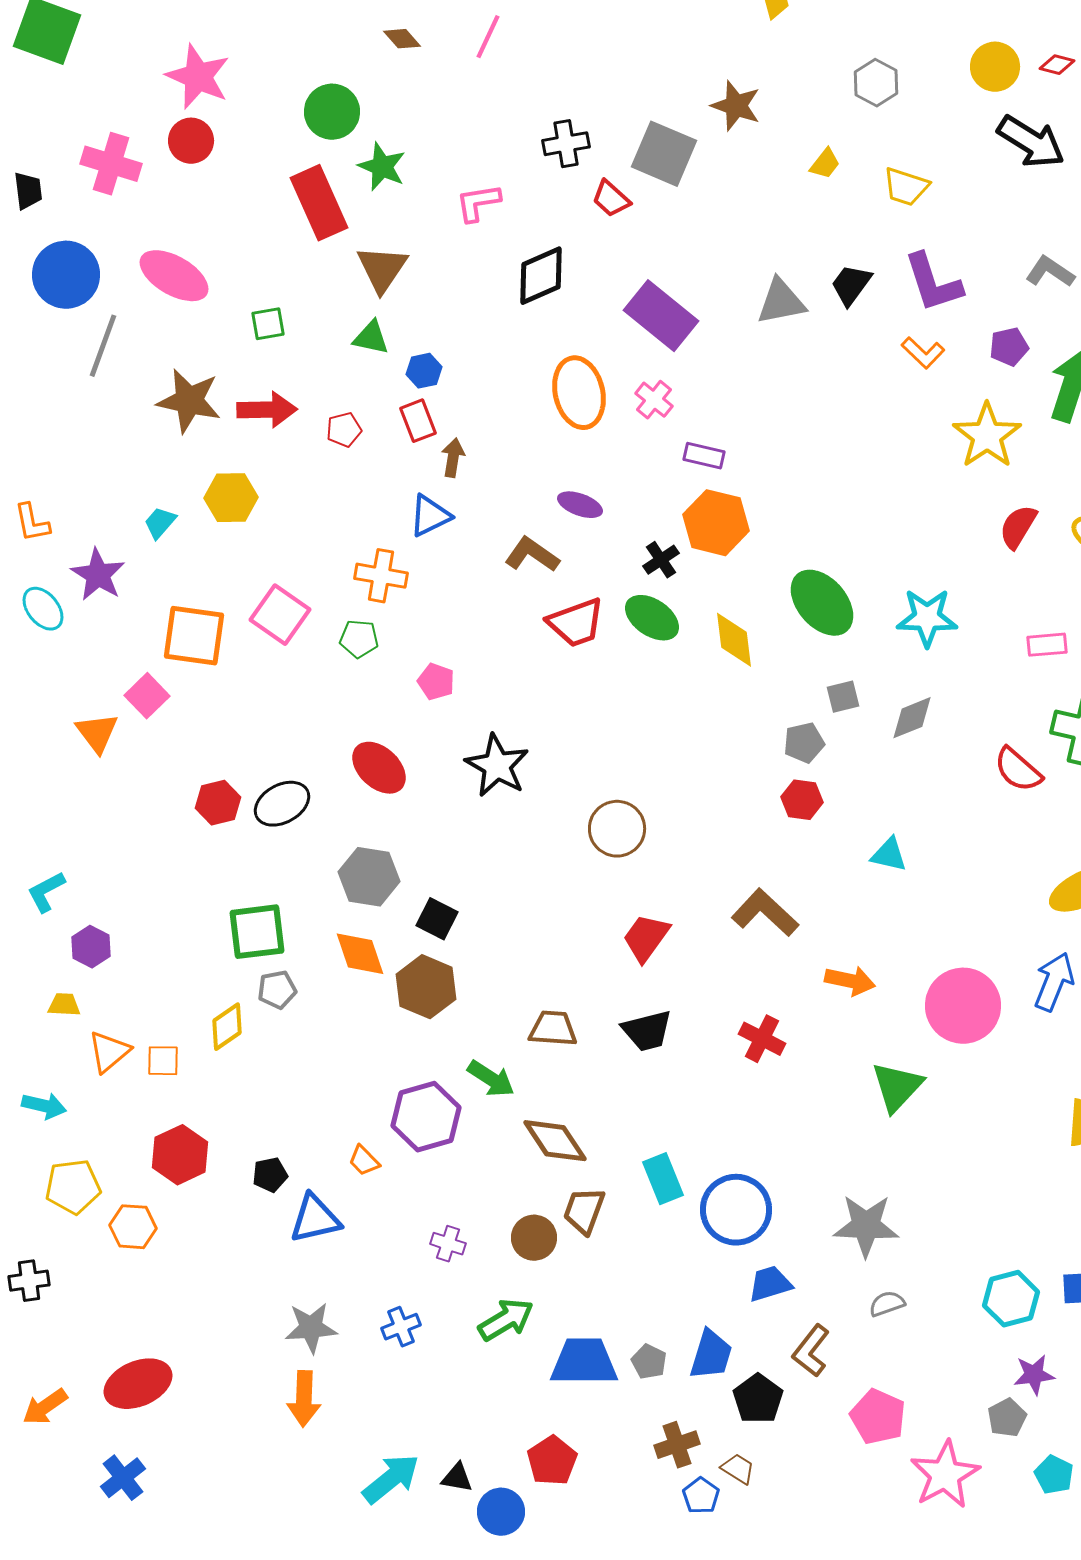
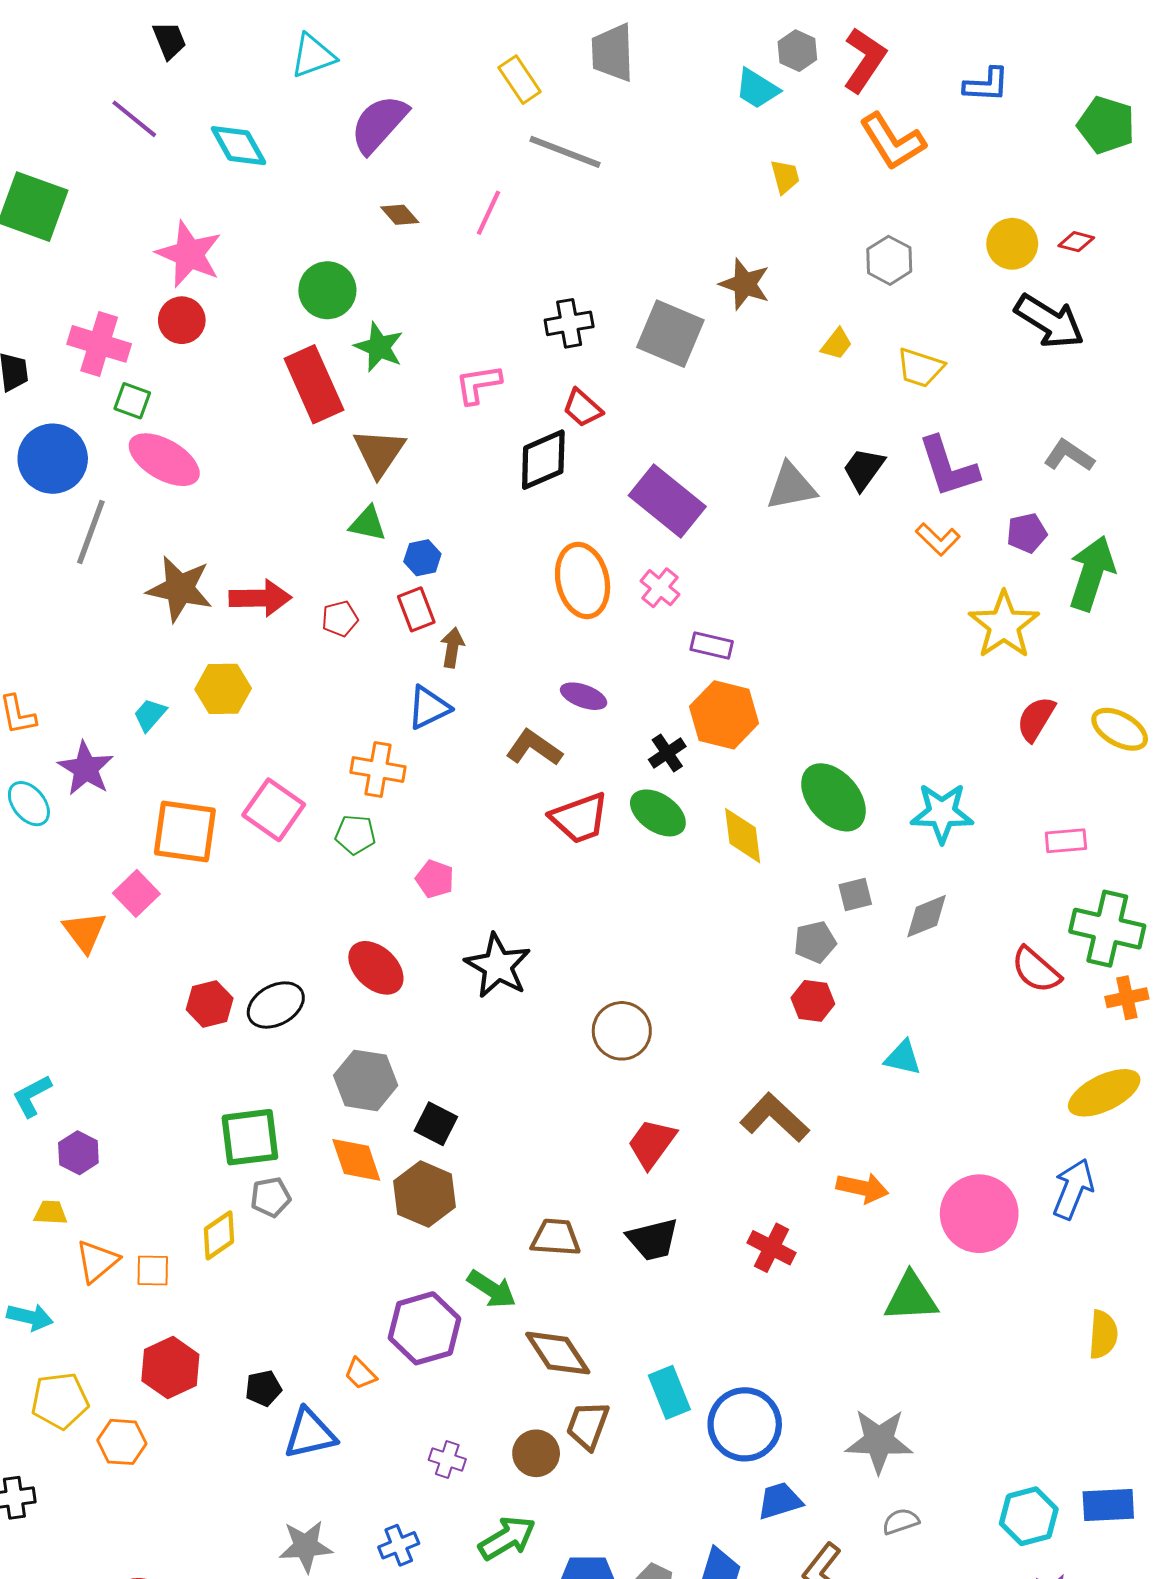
red trapezoid: (611, 199) -> (583, 408), moved
green square: (268, 324) -> (132, 401), moved, turned 30
green triangle: (897, 1087) -> (911, 1297), turned 44

